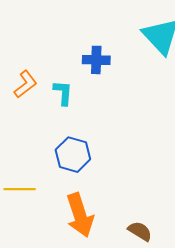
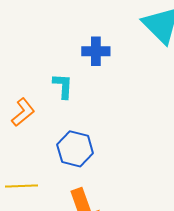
orange L-shape: (25, 84) -> (23, 112), moved

